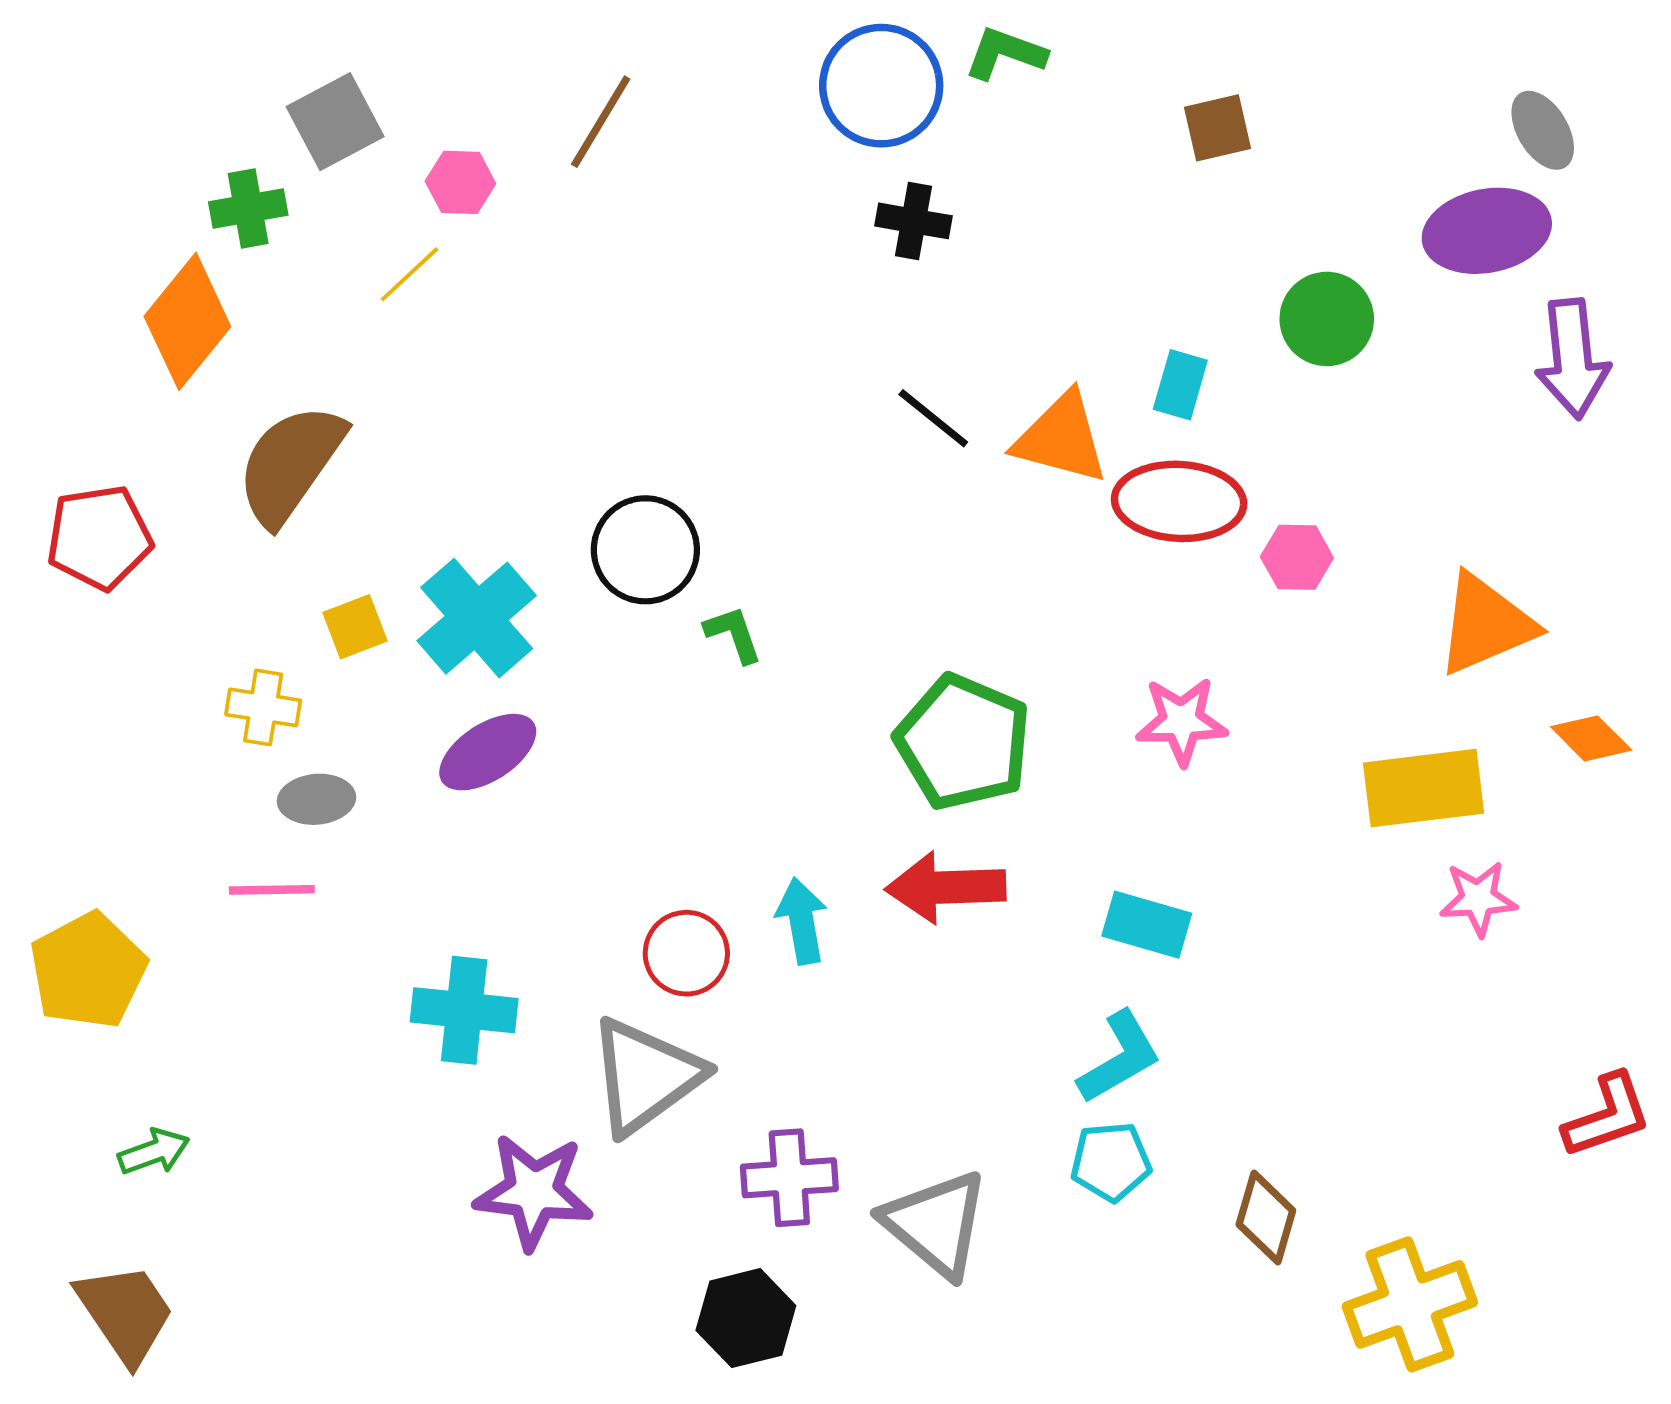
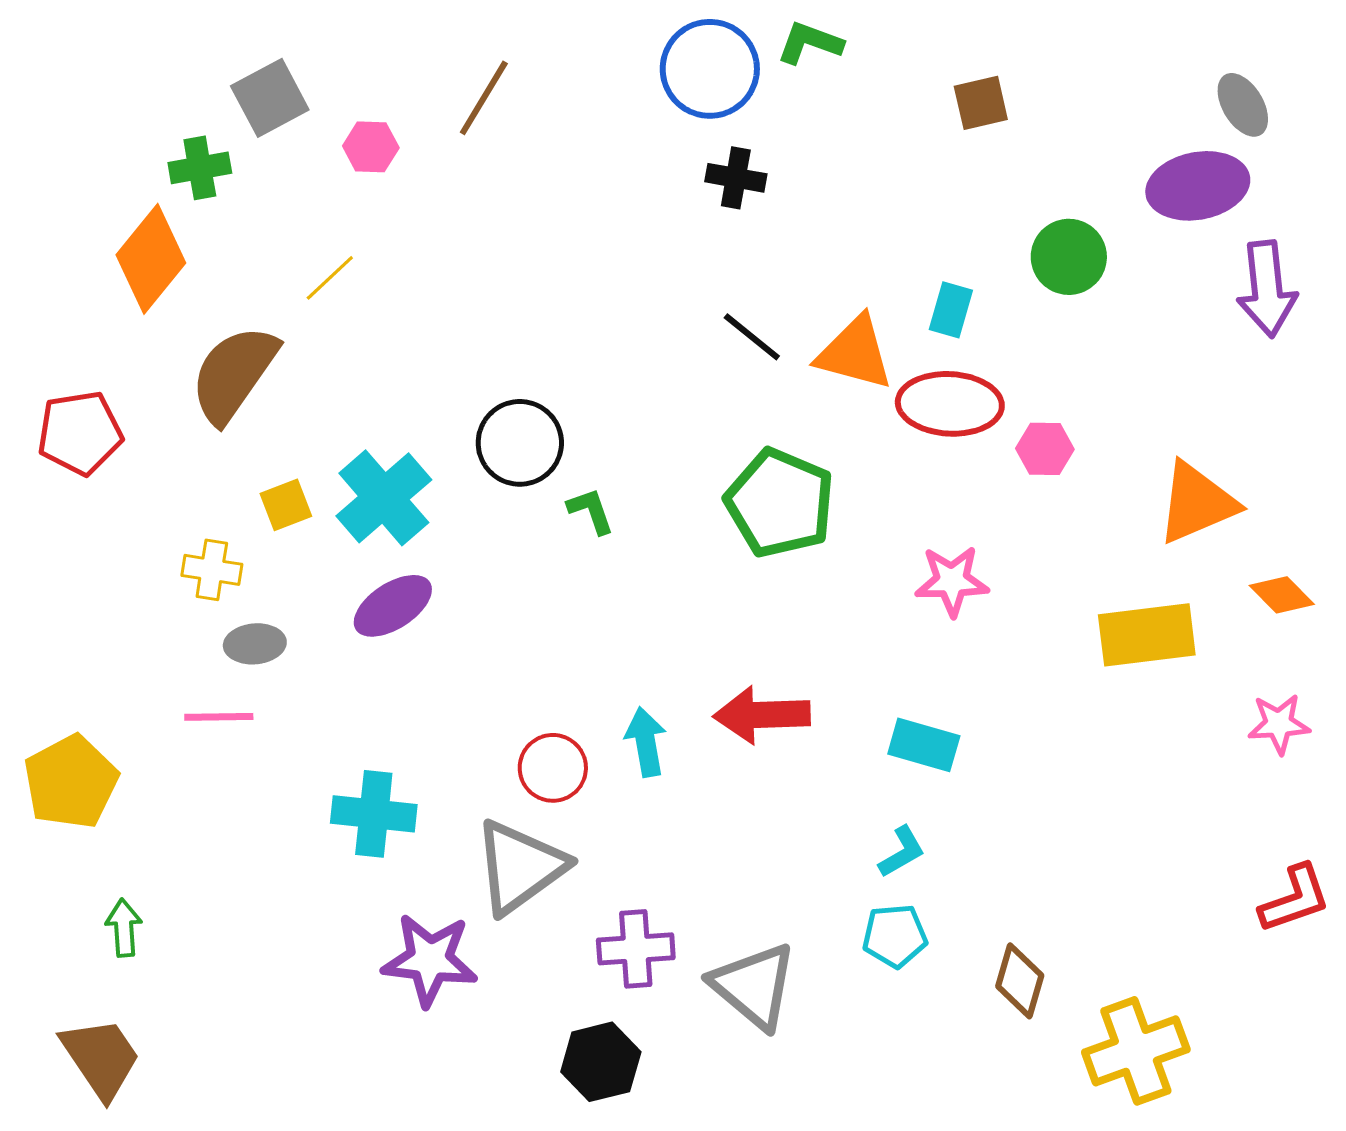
yellow line: (410, 274) -> (330, 278), moved
green pentagon: (963, 742) -> (780, 503), moved
pink star: (1478, 899) -> (1279, 724), moved
cyan L-shape: (1119, 1057) -> (902, 852), size x0.7
green arrow: (154, 1152) -> (124, 928), turned -74

